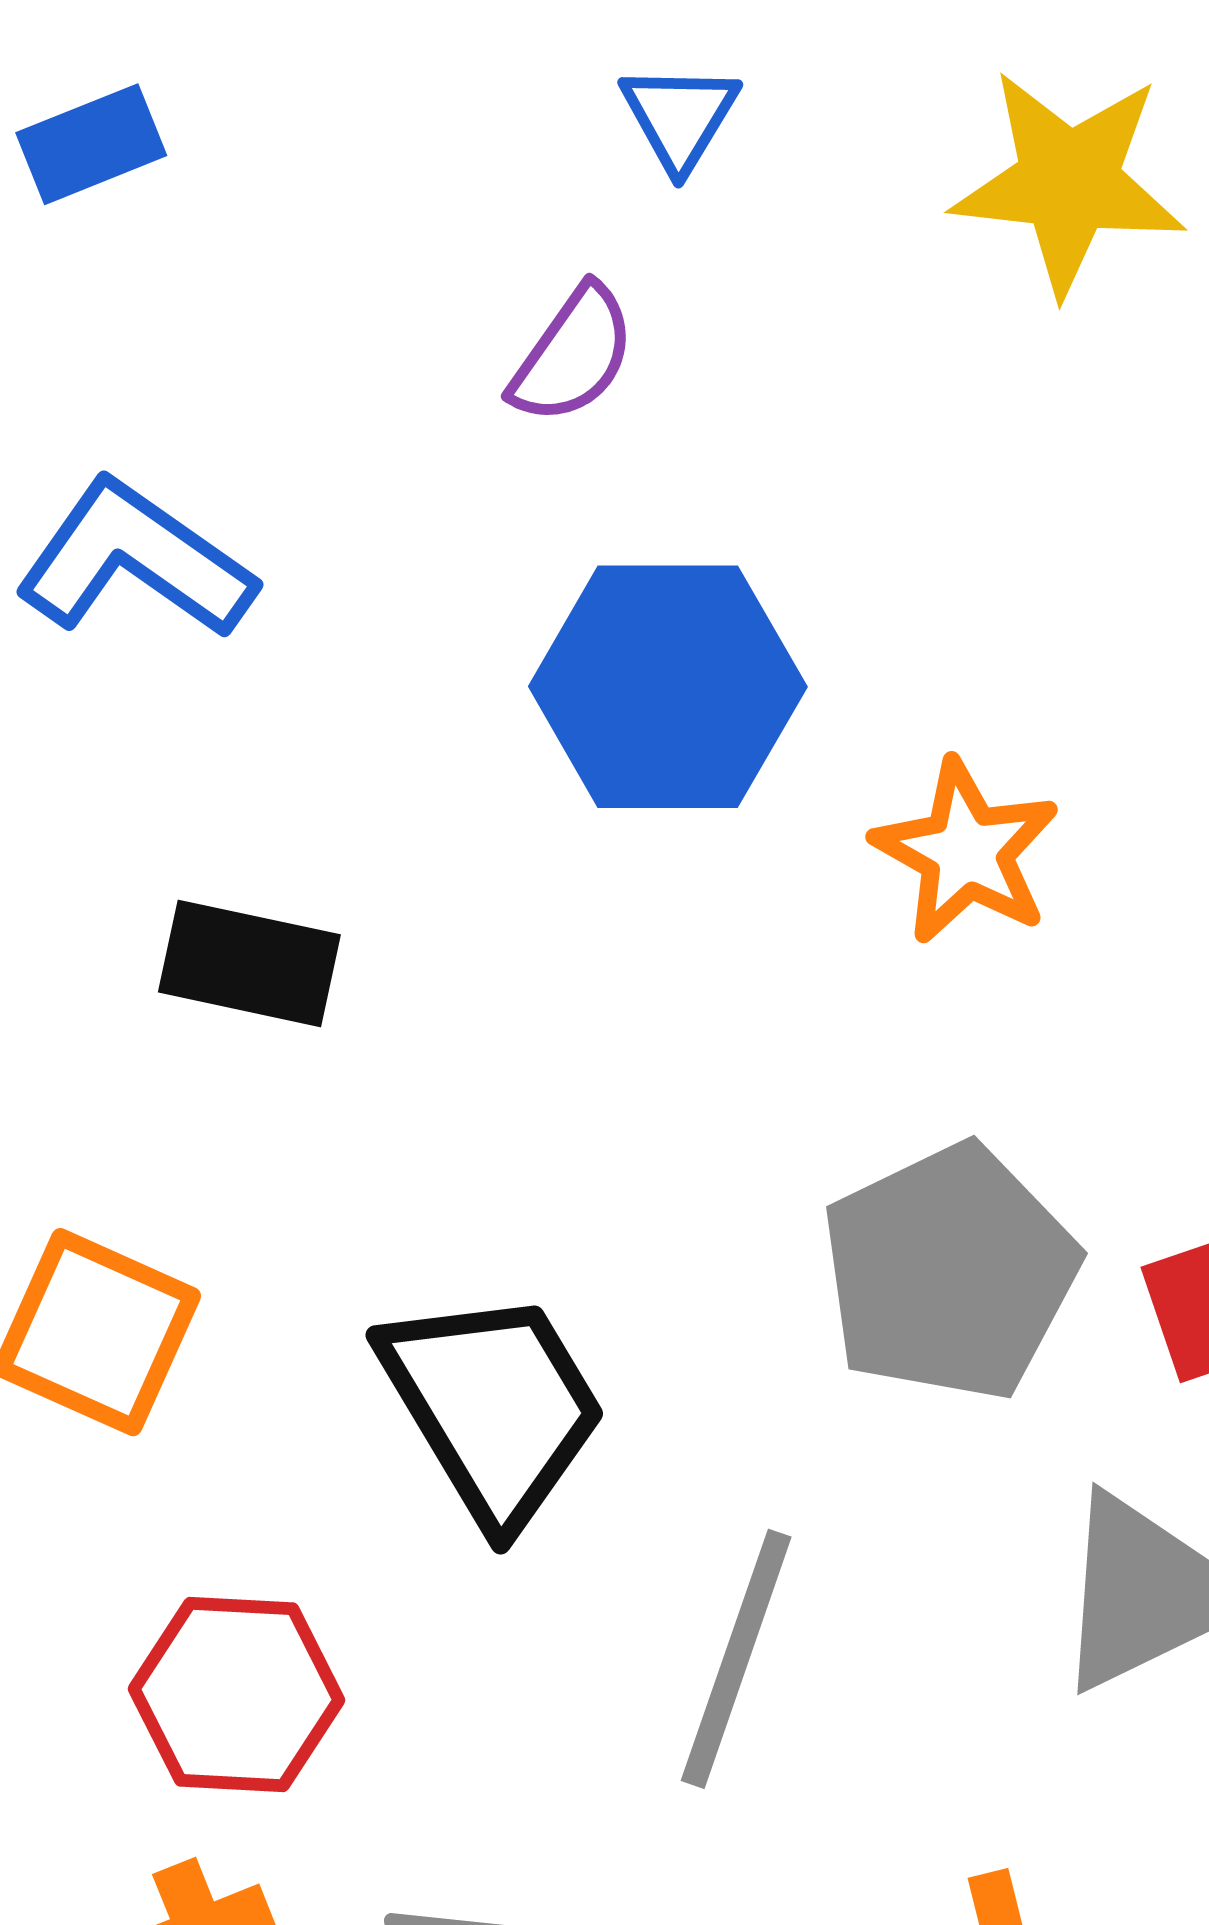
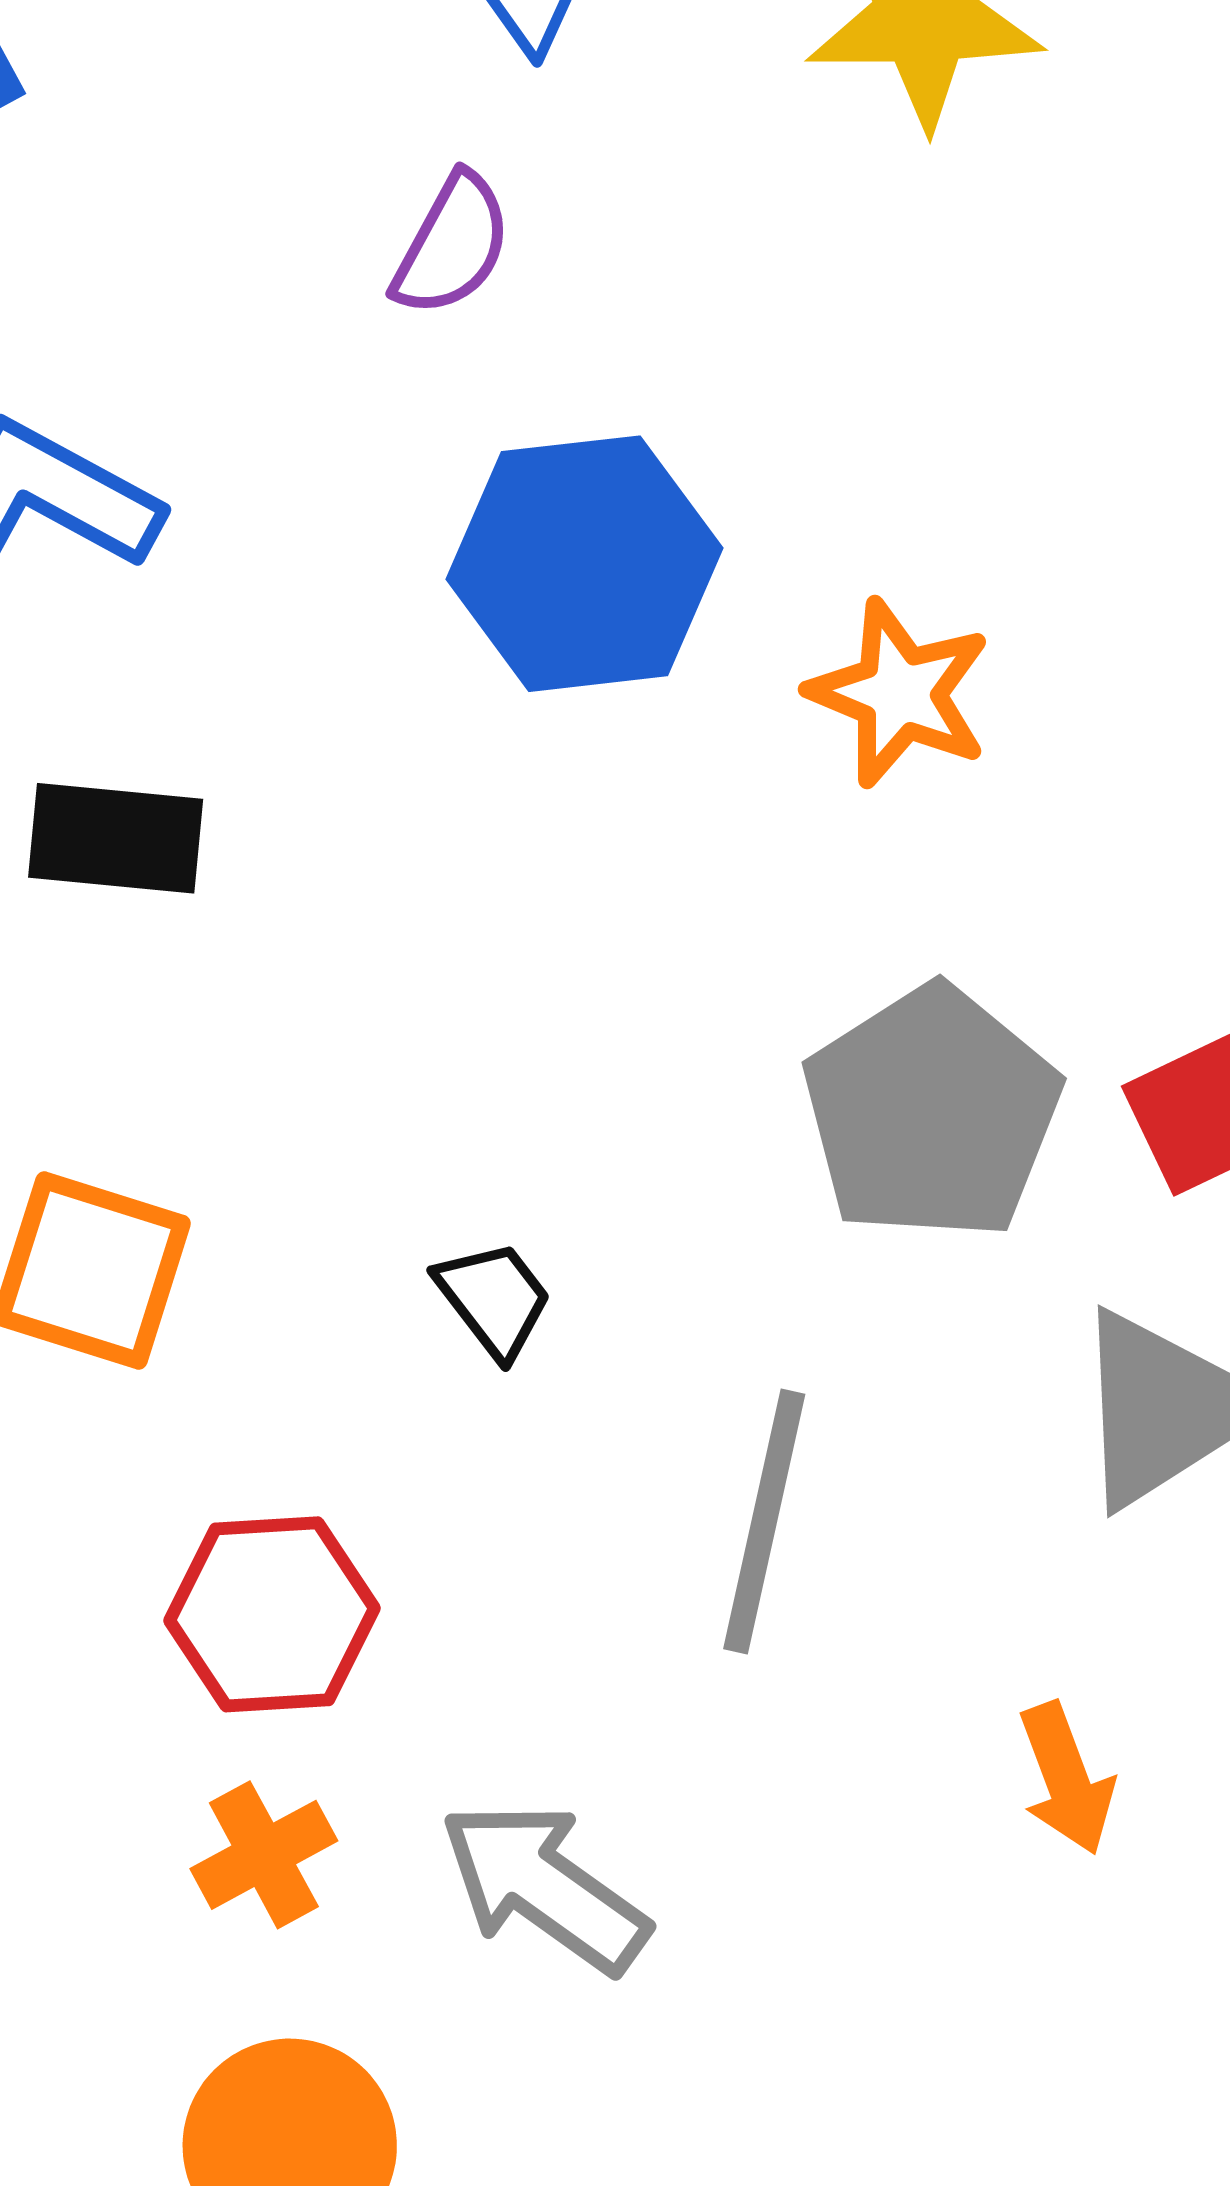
black rectangle: (249, 963) -> (116, 838), moved
black trapezoid: (493, 1407) -> (494, 1299), size x0.5

